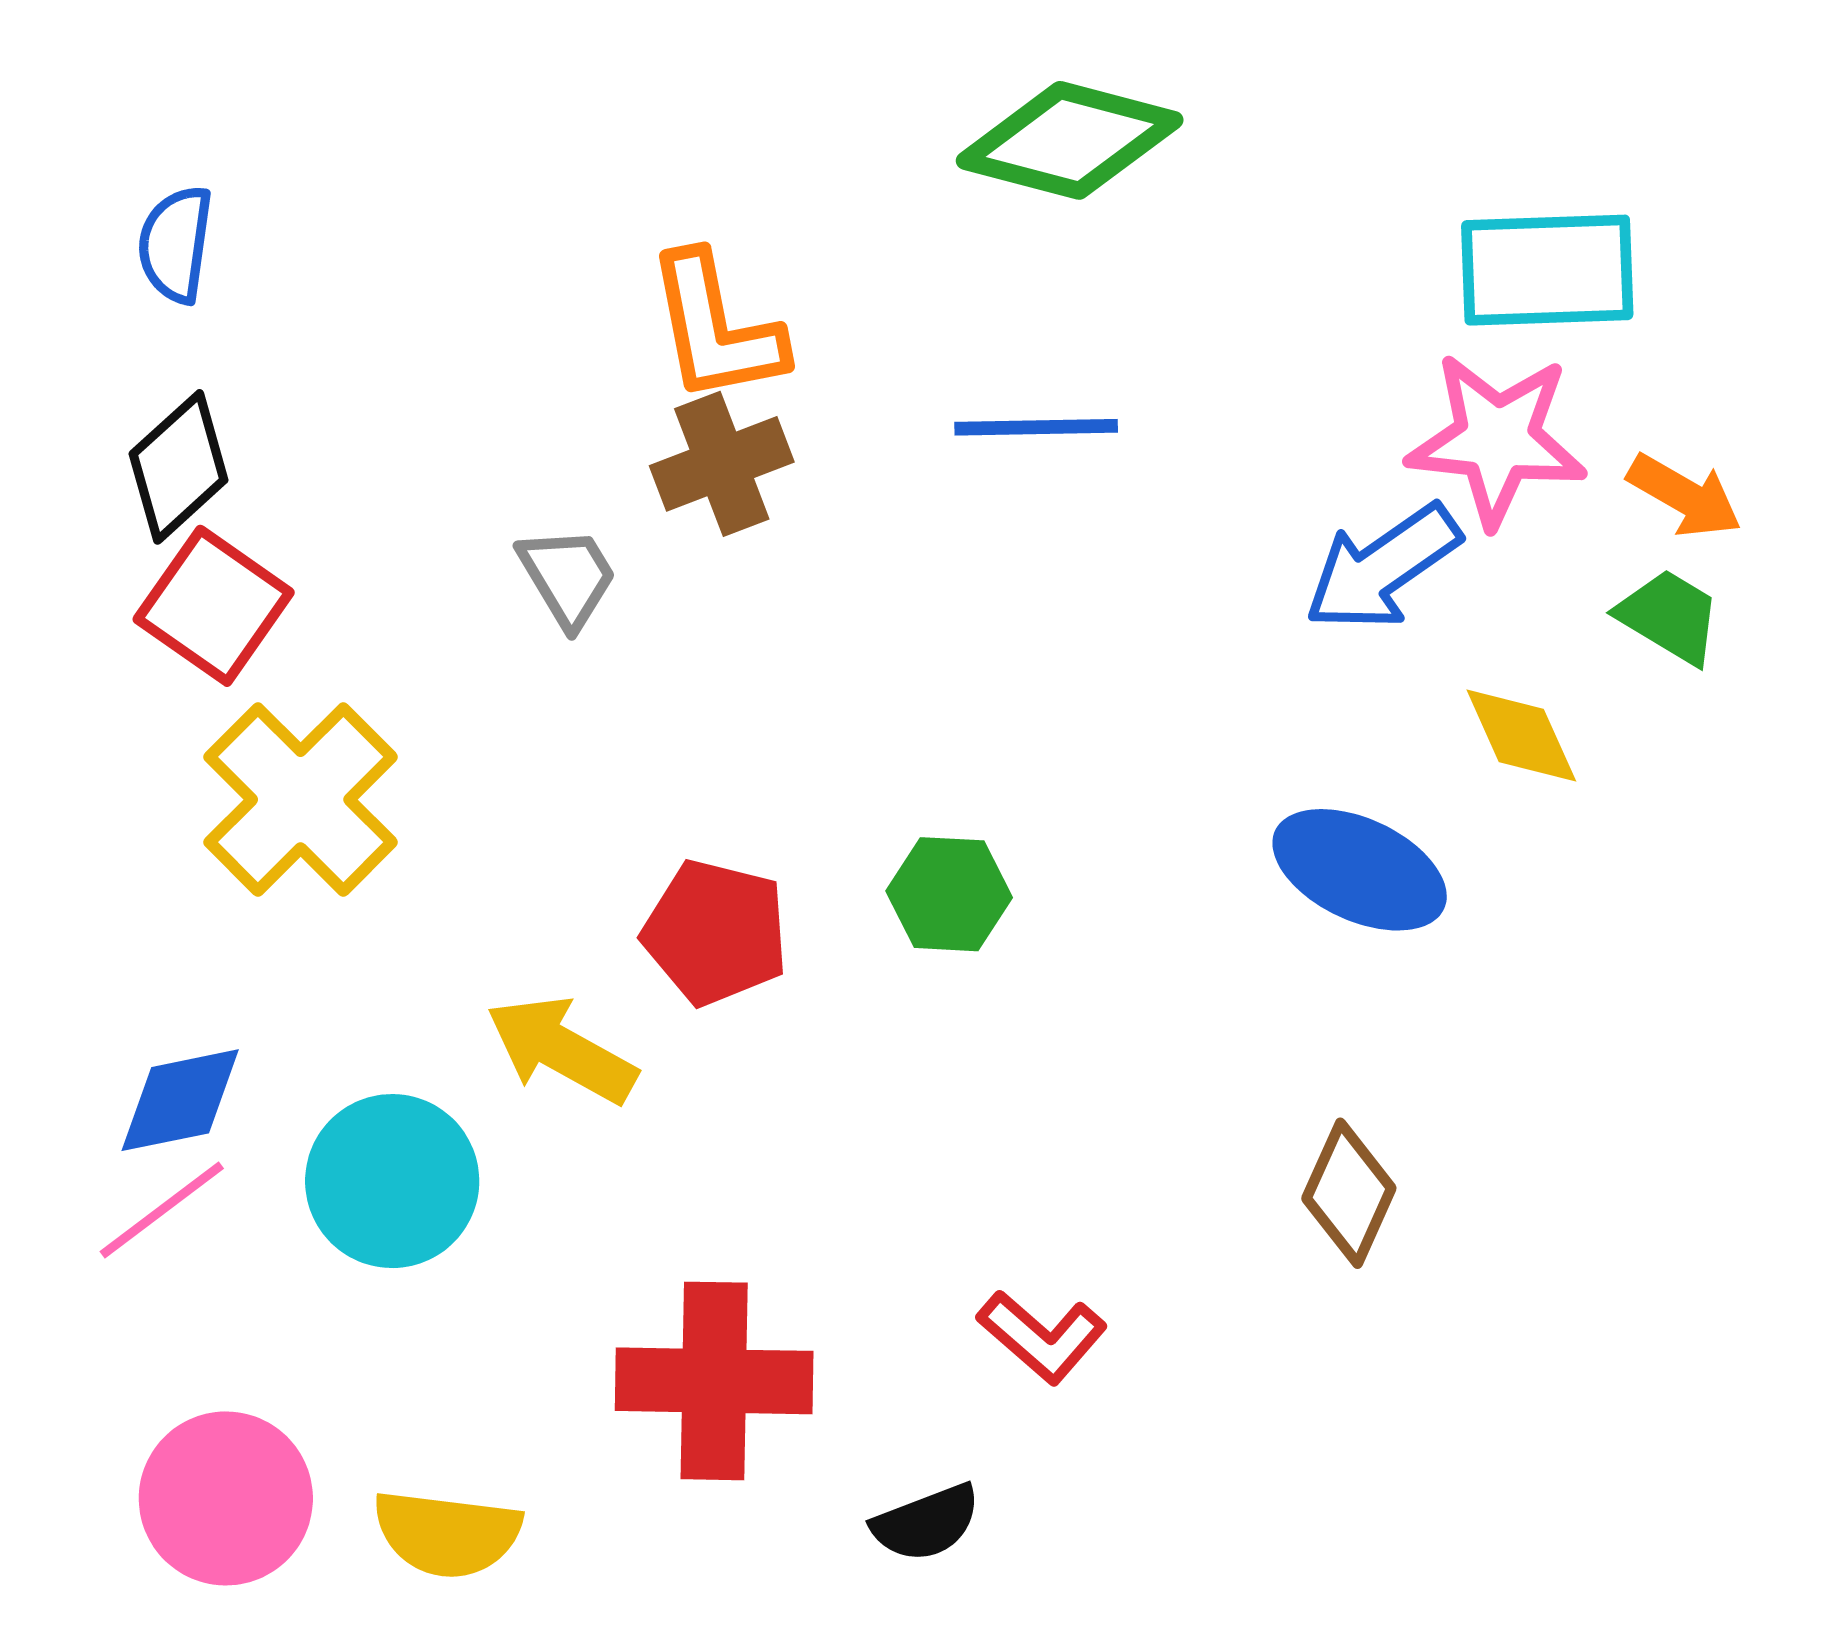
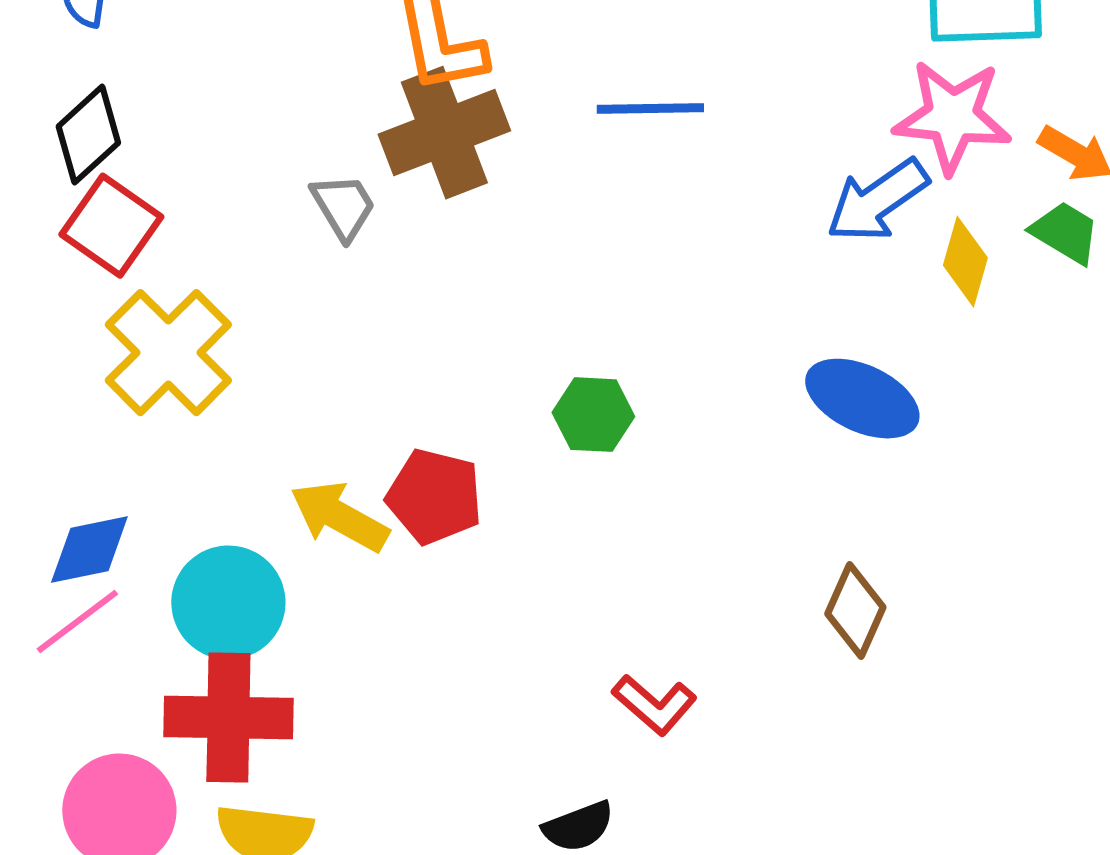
brown cross: (722, 464) -> (444, 133), size x1.4
yellow diamond: (1521, 735) -> (965, 262), moved, turned 40
red pentagon: (716, 932) -> (434, 497), moved
red cross: (714, 1381) -> (228, 718), moved

